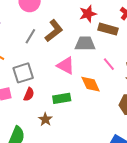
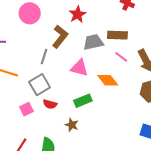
red star: (88, 14) -> (78, 14), moved
brown rectangle: (108, 29) -> (117, 35), moved
gray line: (30, 36) -> (44, 57), moved
red semicircle: (29, 94) -> (50, 104), turned 96

